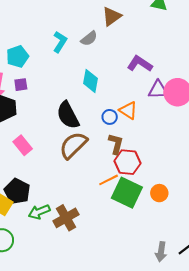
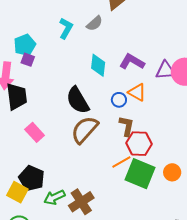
purple L-shape: (140, 64) -> (132, 62), moved
purple square: (21, 85) -> (28, 60), moved, turned 32

